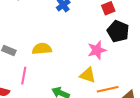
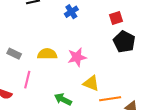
pink star: (97, 50) -> (77, 57), moved

